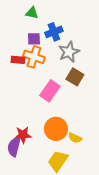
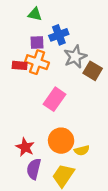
brown square: (75, 77) -> (93, 71), moved
red star: (23, 135) -> (25, 147), turned 30
yellow semicircle: (75, 138) -> (82, 150), turned -40
purple semicircle: (14, 147) -> (34, 169), moved

